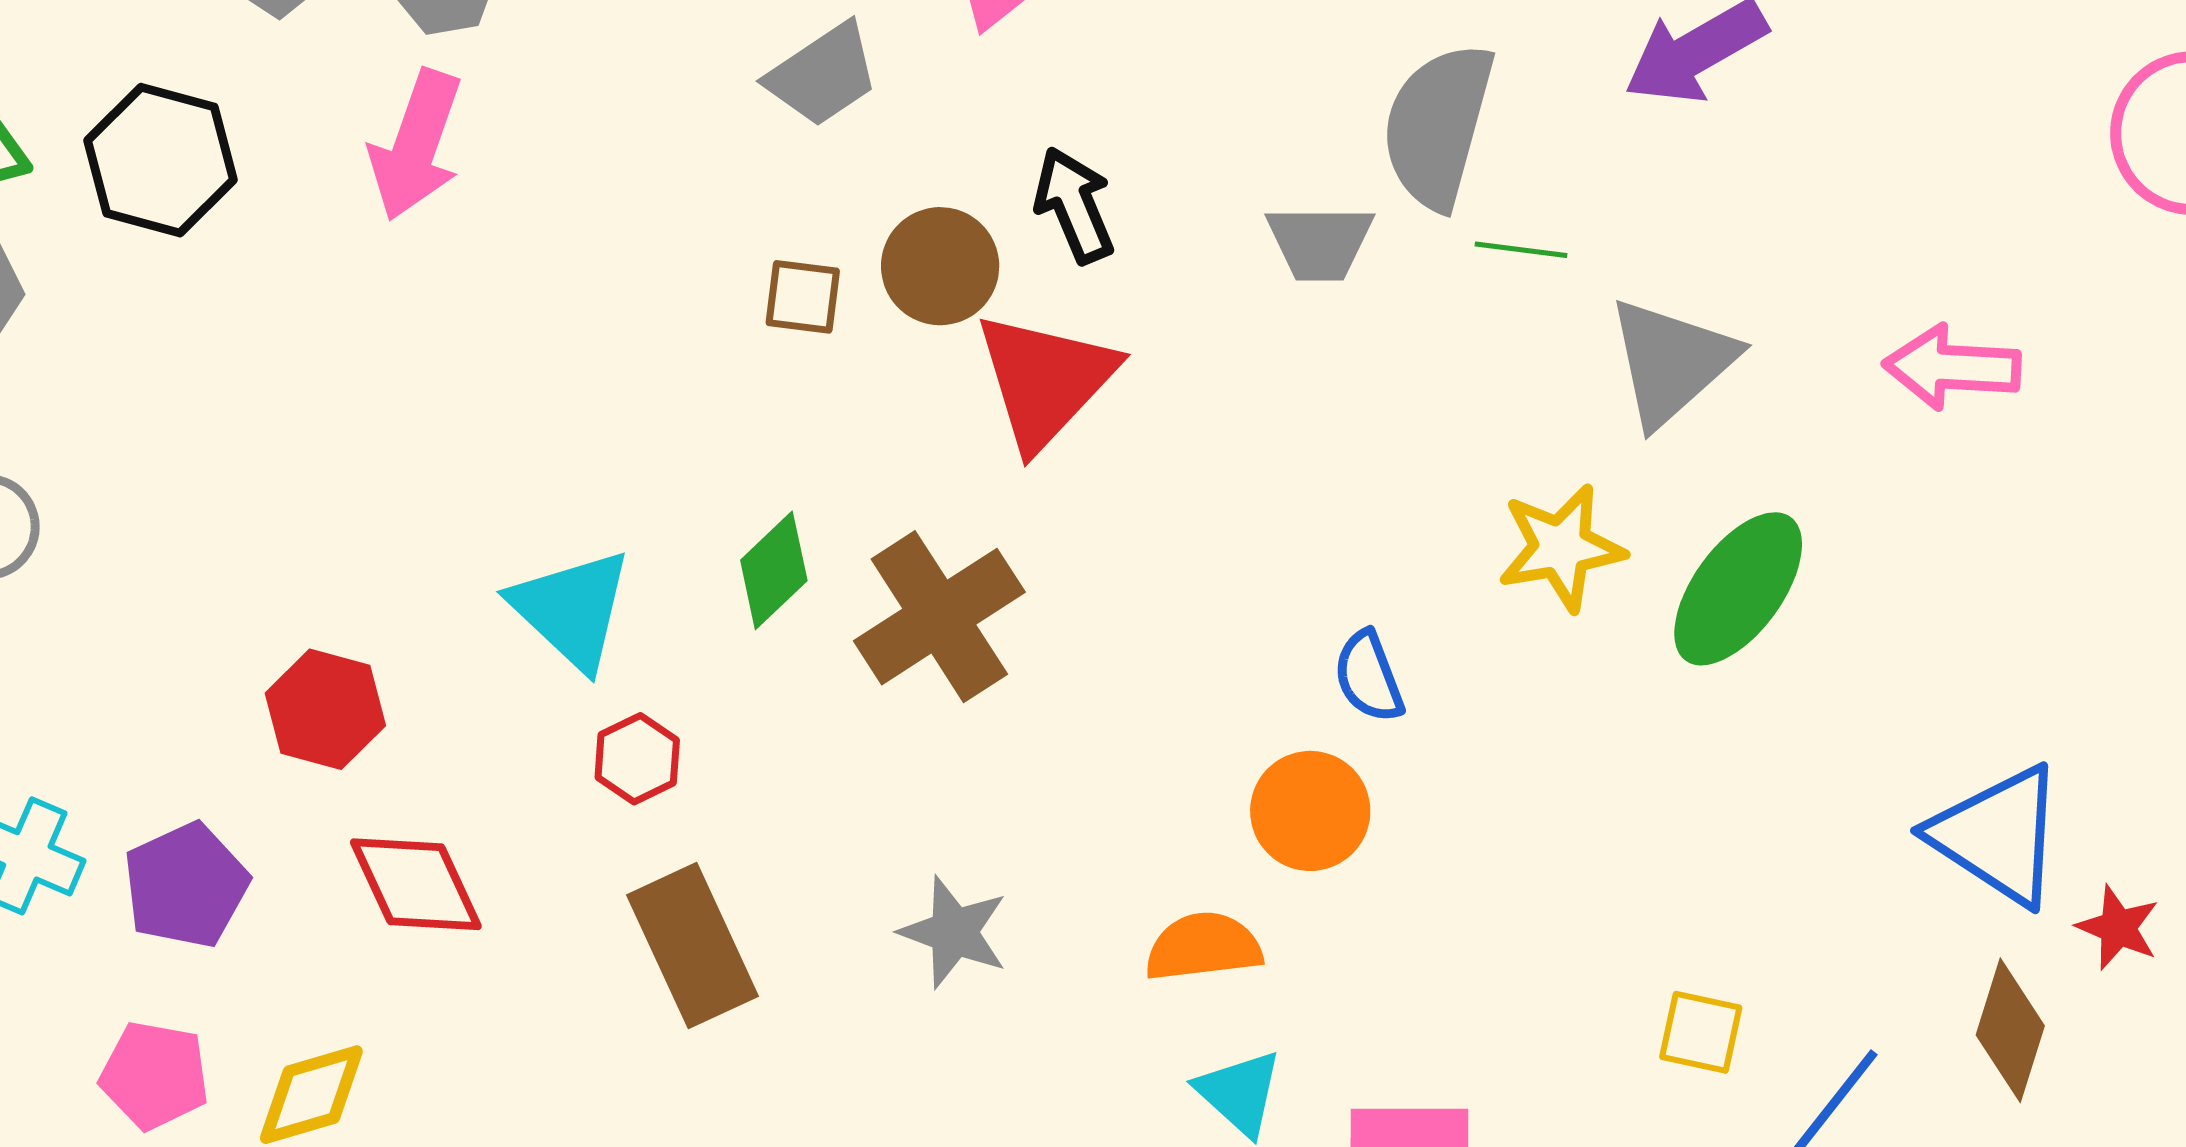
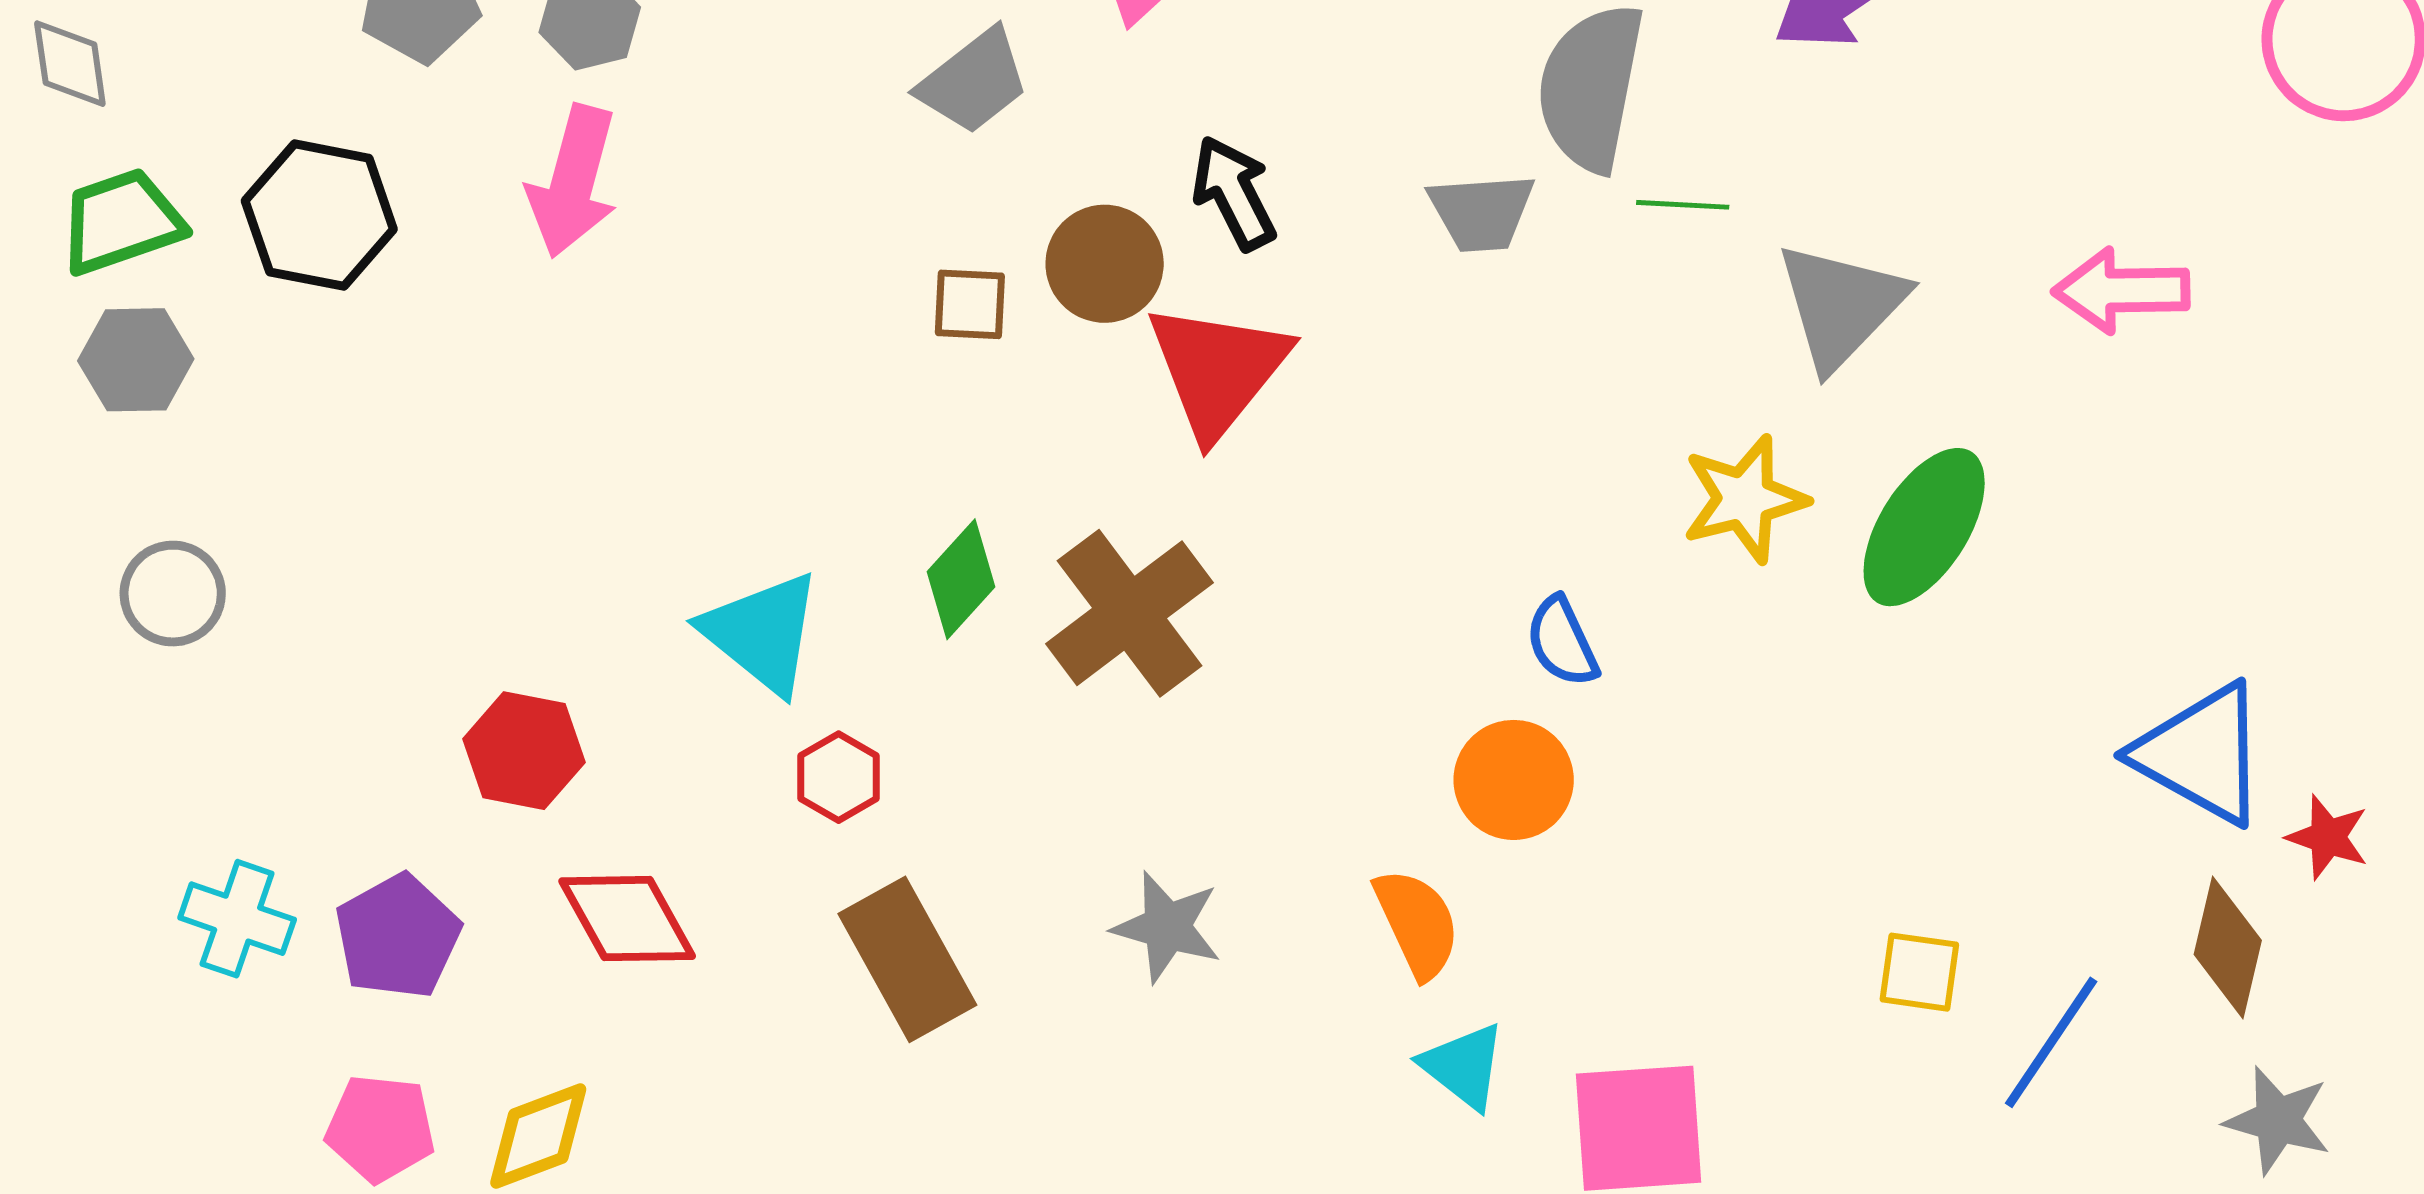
orange semicircle: (1203, 947) -> (1417, 923), turned 76

